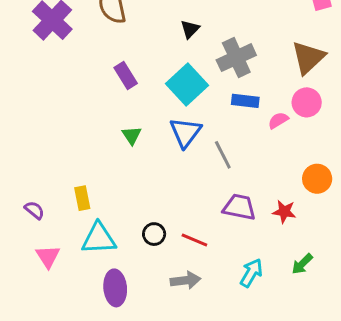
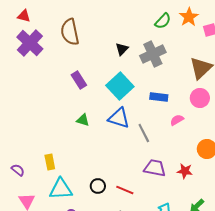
gray cross: (236, 58) -> (153, 54), moved
pink semicircle: (278, 120) -> (177, 120), moved
blue triangle: (185, 132) -> (119, 118), turned -50
green triangle: (132, 135) -> (83, 120), turned -40

